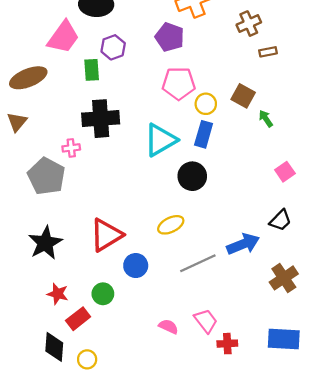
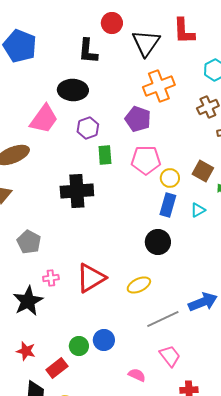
green rectangle: (92, 70) -> (105, 155), moved
cyan triangle: (161, 140) -> (198, 210), moved, size x0.5
pink cross: (71, 148) -> (51, 278), moved
gray pentagon: (46, 176) -> (29, 242), size x0.7
red triangle: (106, 235) -> (91, 278), moved
blue circle: (136, 266) -> (104, 340), moved
red star: (58, 294) -> (26, 351), moved
pink trapezoid: (206, 321) -> (170, 356), moved

